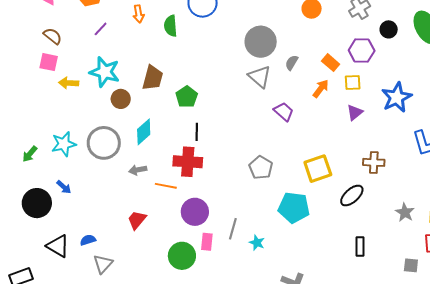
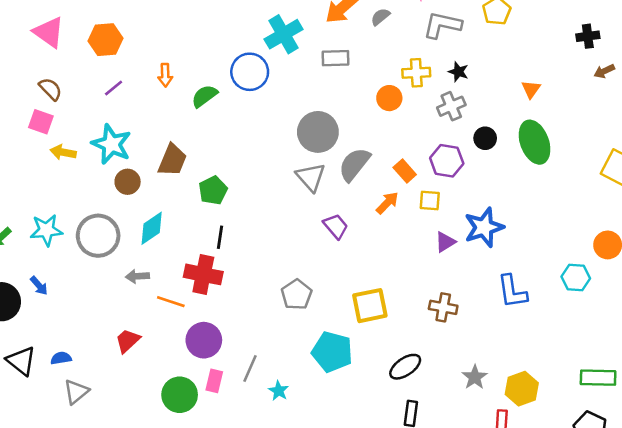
green semicircle: (171, 26) -> (204, 96), turned 50
gray semicircle: (292, 63) -> (354, 164), size x1.8
purple triangle: (355, 112) -> (445, 242), moved
black ellipse: (352, 196) -> (405, 367), moved

